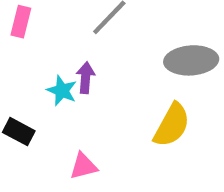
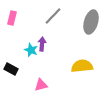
gray ellipse: (191, 60) -> (91, 22), moved, turned -70
yellow semicircle: (172, 125) -> (82, 66), turned -125

